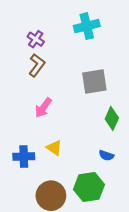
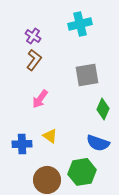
blue semicircle: (106, 155) -> (98, 143), size x1.6

